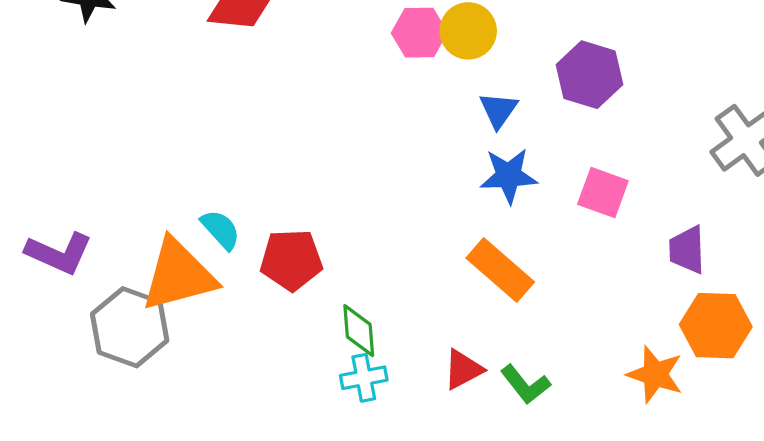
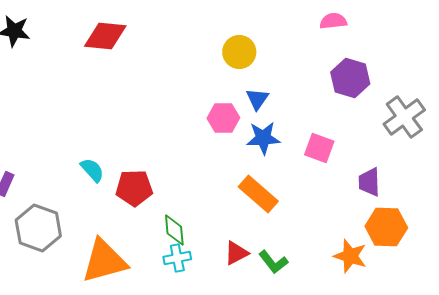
pink hexagon: (419, 33) -> (223, 118), moved
purple hexagon: (589, 75) -> (350, 78), moved
orange triangle: (179, 275) -> (104, 261), moved

